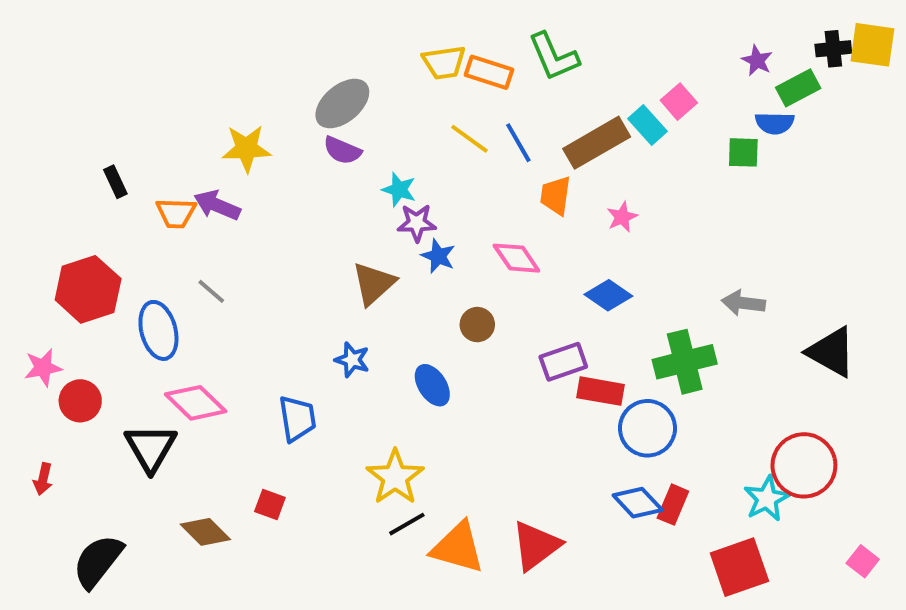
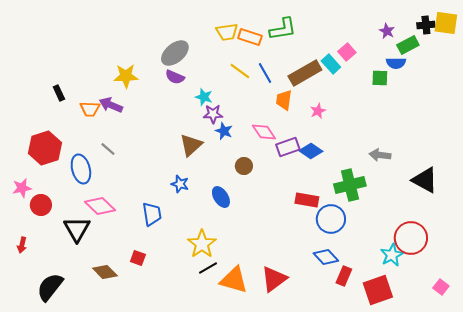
green L-shape: (554, 57) -> (283, 29), turned -76
purple rectangle: (563, 362) -> (288, 147), moved
red rectangle: (673, 505) -> (344, 276), moved

